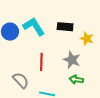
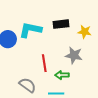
cyan L-shape: (34, 27) -> (30, 30), turned -35
green arrow: (76, 80) -> (62, 75), moved

